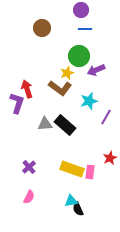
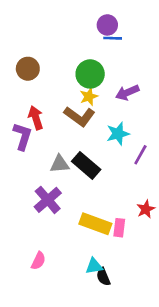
purple circle: (81, 10) -> (107, 25), moved
brown circle: (42, 28) -> (28, 69), moved
green circle: (79, 56) -> (90, 74), moved
purple cross: (29, 167) -> (48, 200), moved, size x1.5

